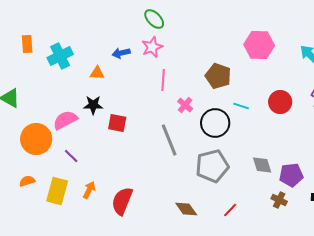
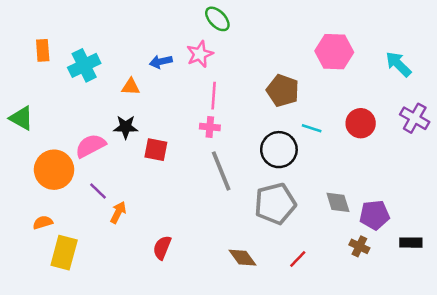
green ellipse: (154, 19) -> (217, 19), moved
pink cross: (185, 105) -> (210, 127), moved, turned -35
orange arrow: (89, 190) -> (118, 212), moved
yellow rectangle: (57, 191) -> (64, 253), moved
red semicircle: (122, 201) -> (162, 248), size x0.7

